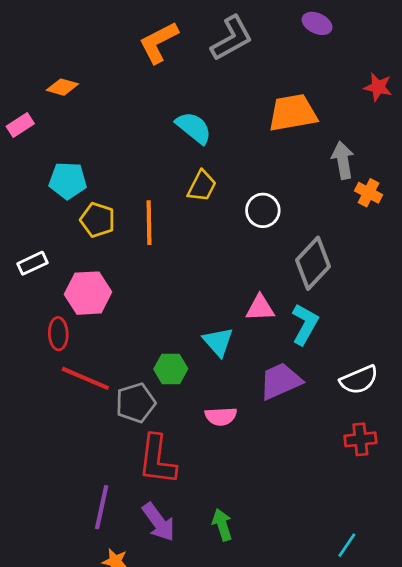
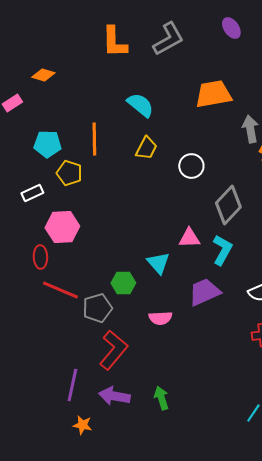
purple ellipse: (317, 23) -> (231, 28), turned 30
orange L-shape: (159, 42) -> (114, 42), turned -64
orange line: (149, 223) -> (94, 139), moved
white rectangle: (33, 263) -> (32, 193), moved
red L-shape: (157, 460) -> (113, 350), turned -147
purple arrow: (159, 522) -> (114, 396), turned 136

